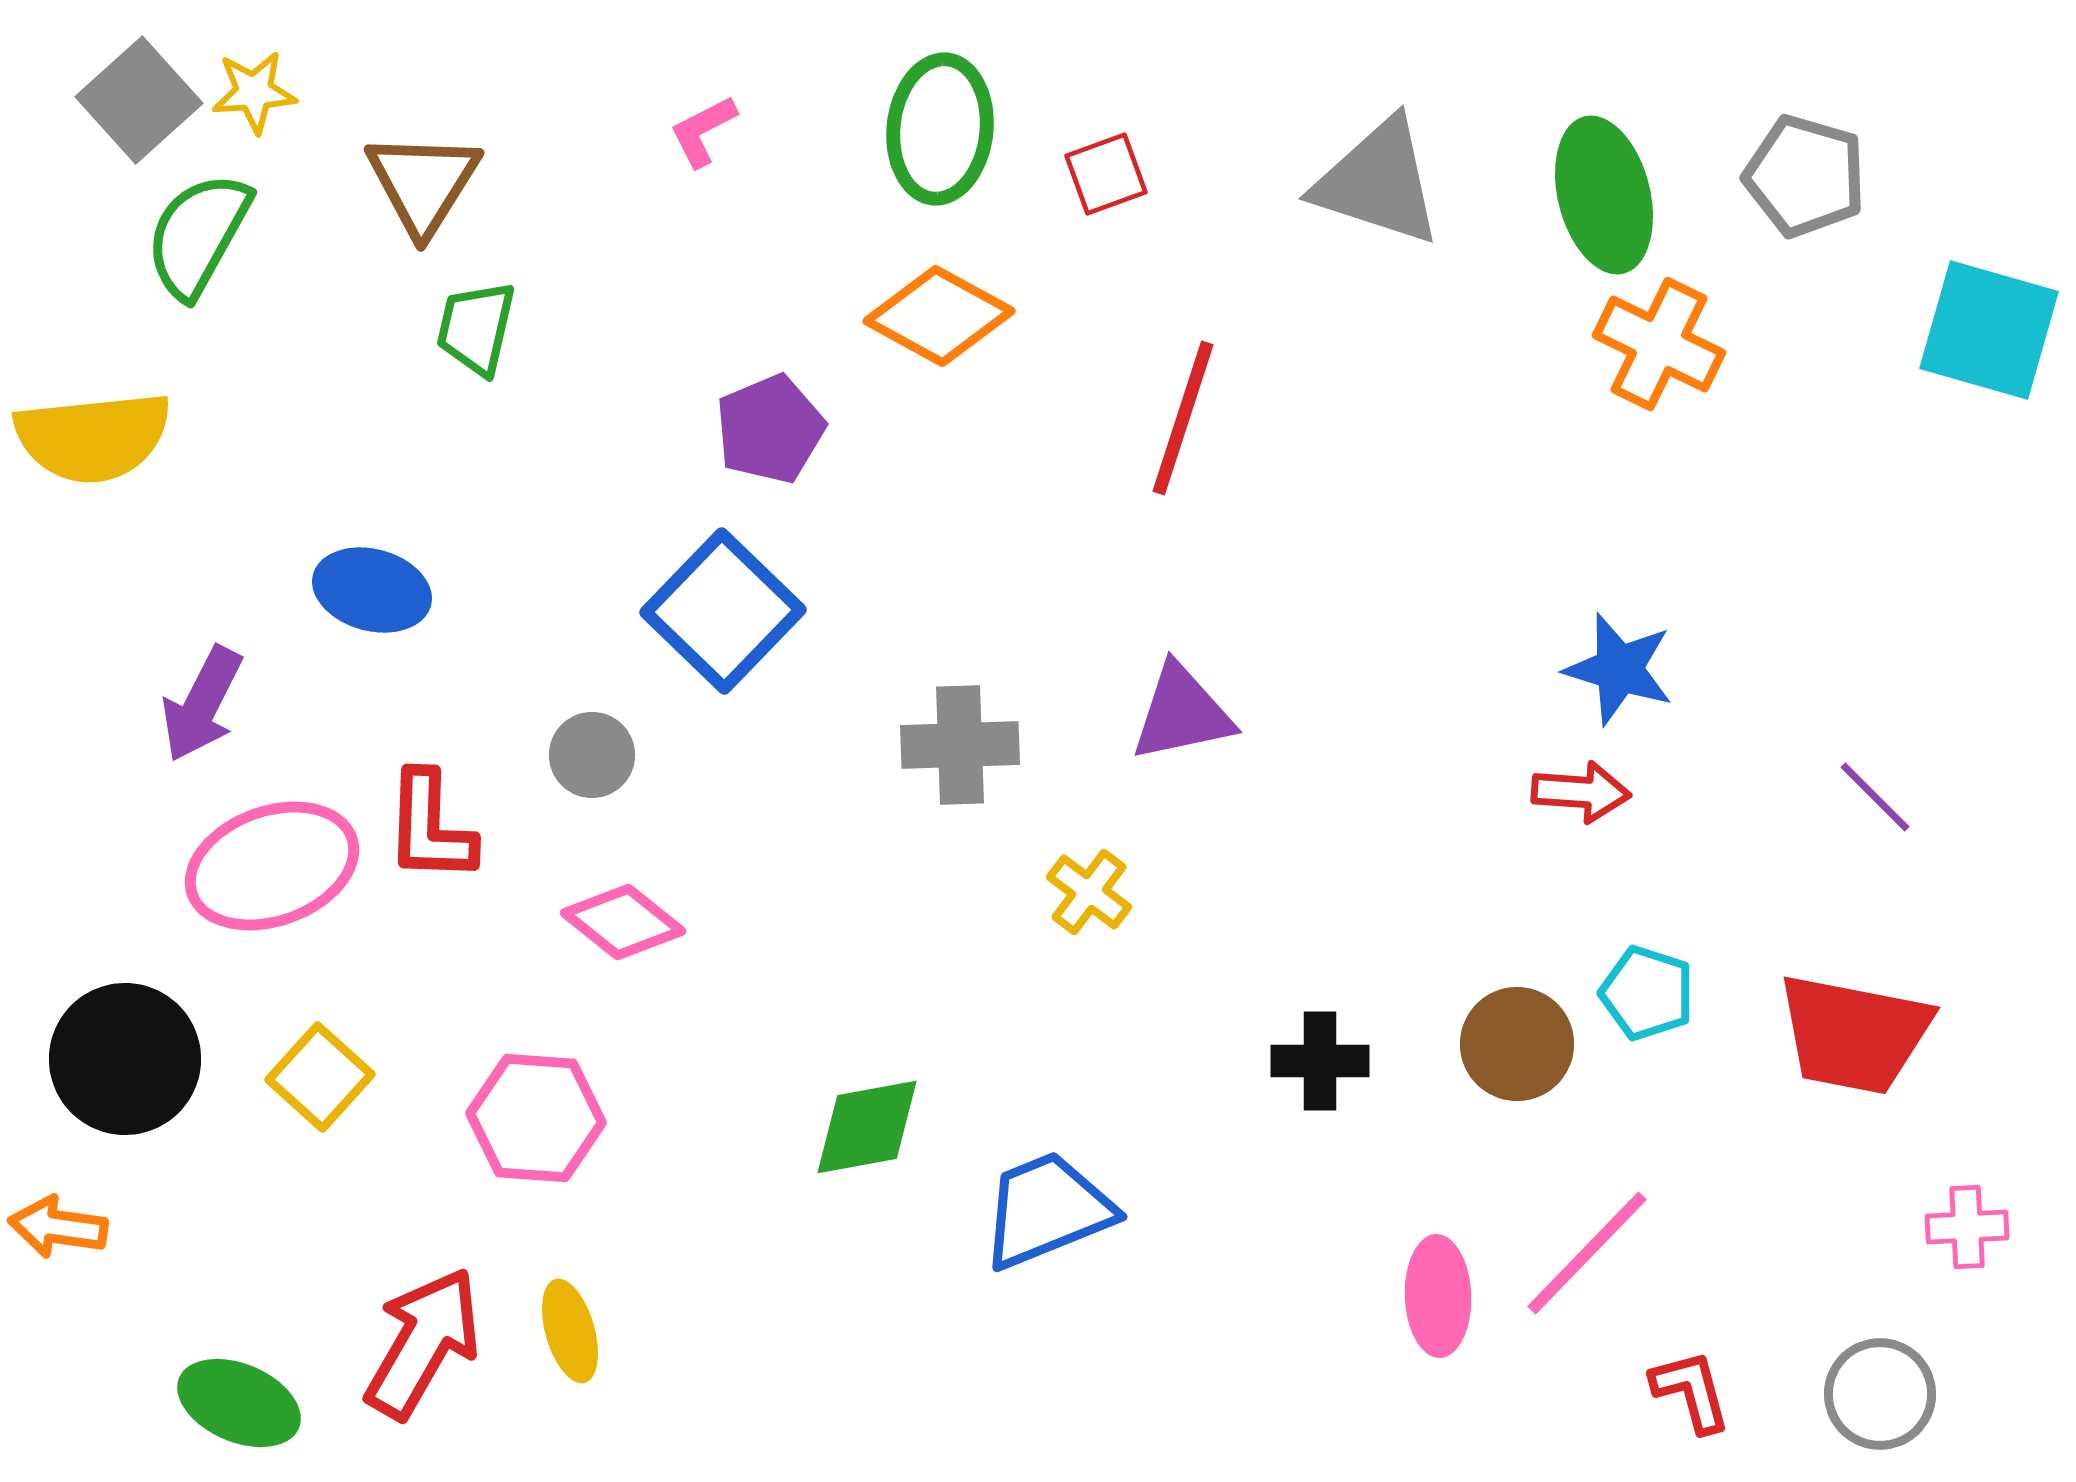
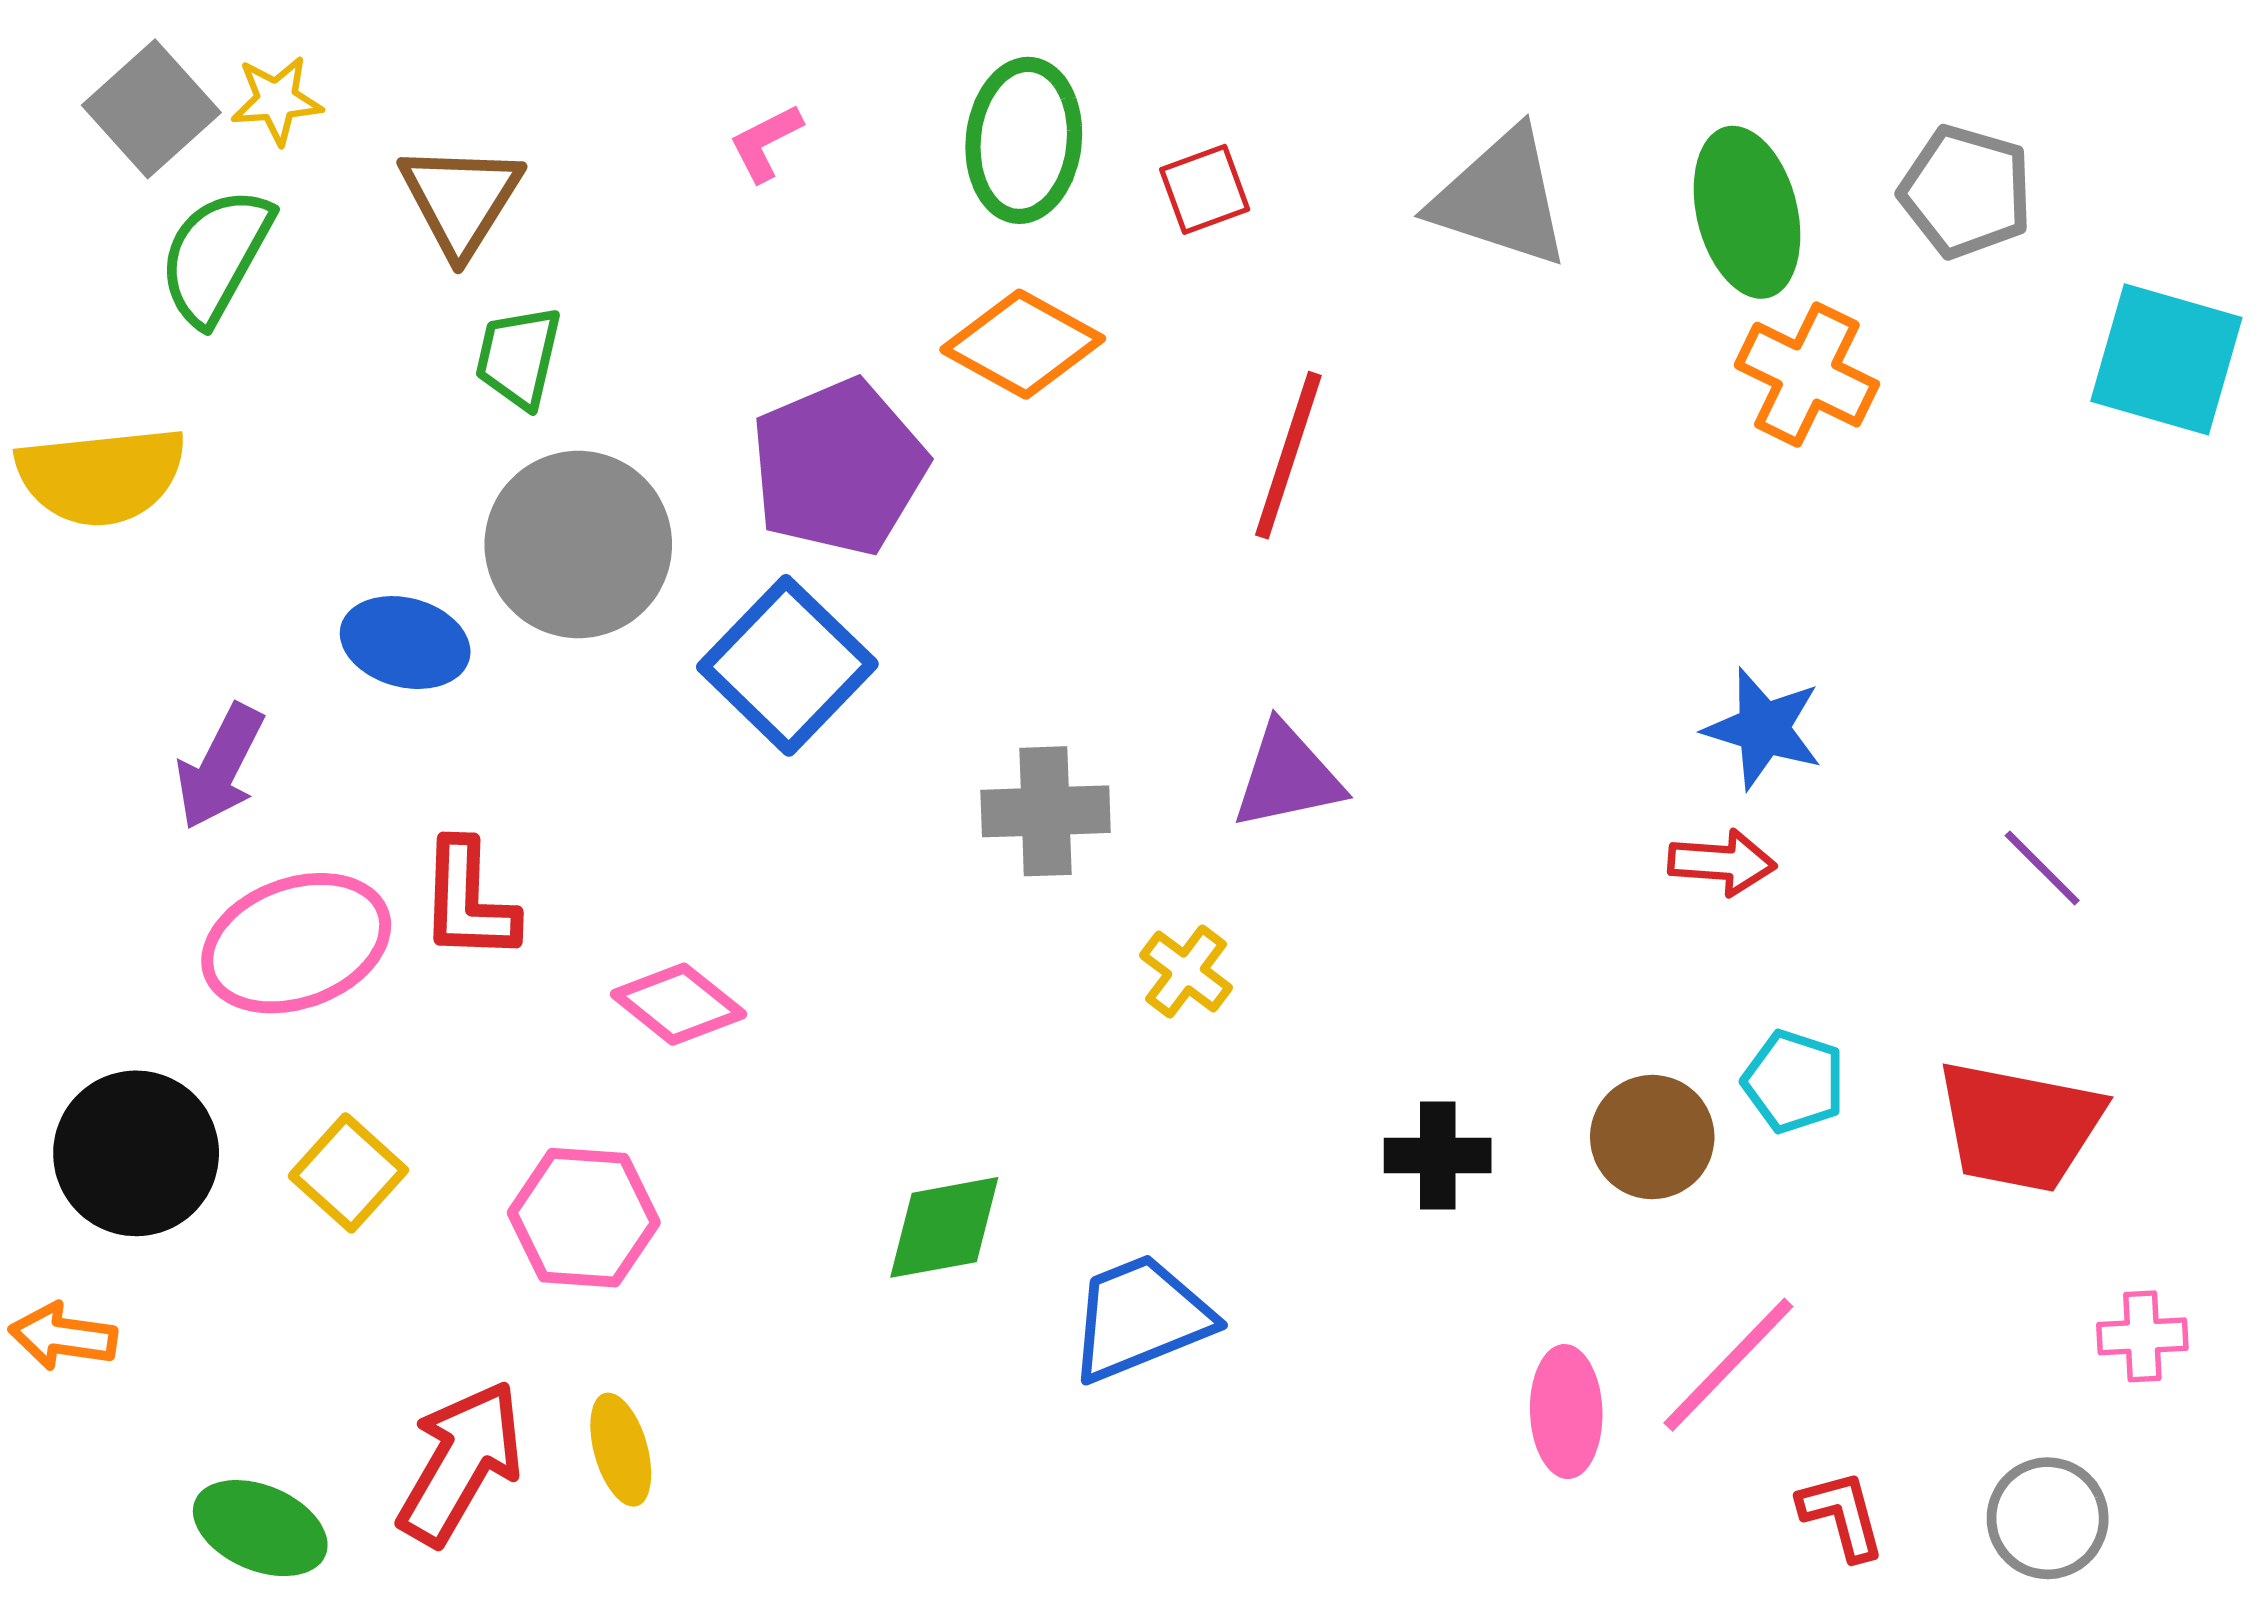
purple pentagon: (770, 429) -> (839, 467), size x1.5
gray circle: (592, 755) -> (578, 545), moved, size x2.0

